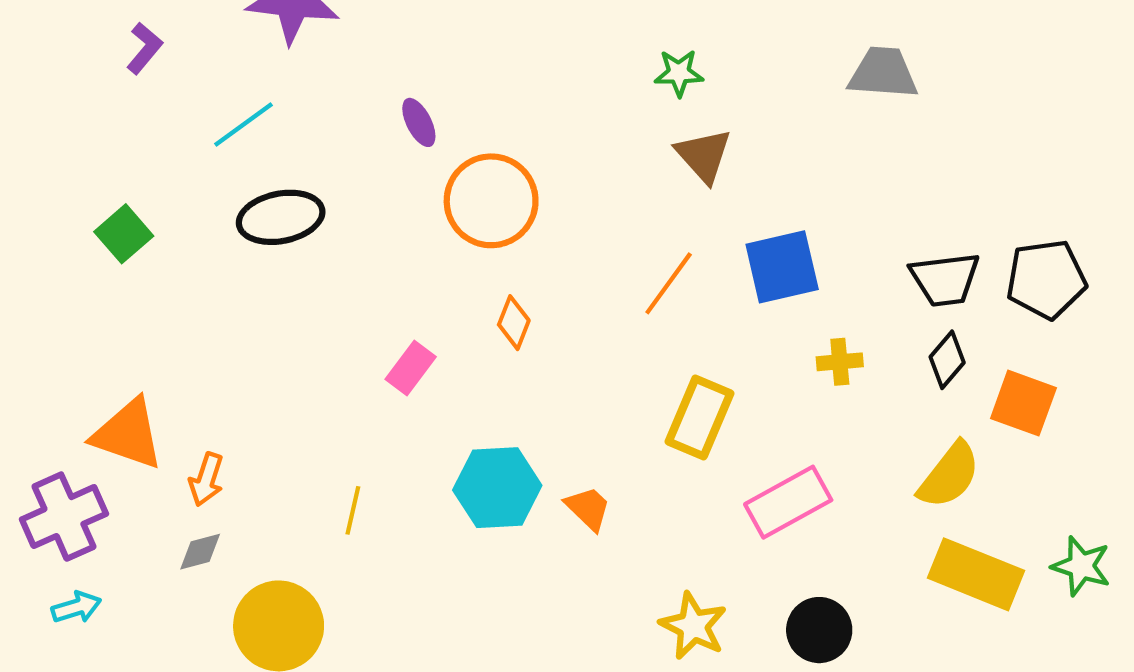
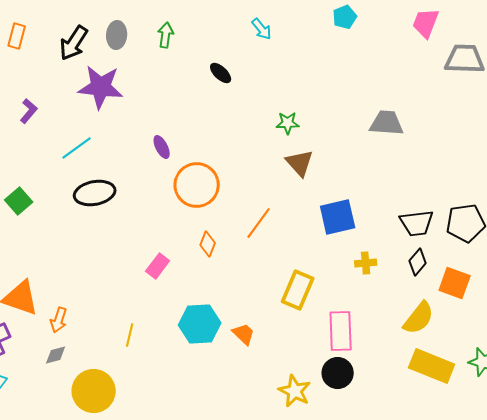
orange line: (669, 283) -> (259, 223), moved
pink rectangle: (788, 502) -> (341, 331), turned -63
black circle: (819, 630) -> (338, 373), moved

